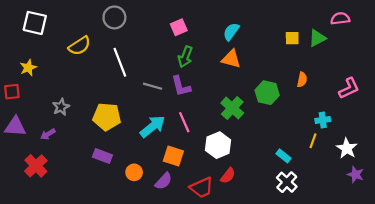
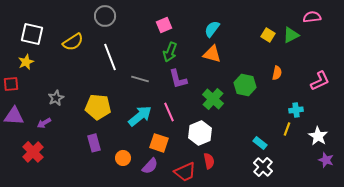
white square: (35, 23) -> (32, 34), moved
yellow square: (292, 38) -> (268, 35), turned 32
purple L-shape: (181, 86) -> (178, 79), moved
purple rectangle: (102, 156) -> (94, 143), turned 54
red semicircle: (228, 176) -> (209, 161), turned -49

